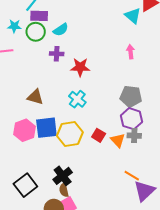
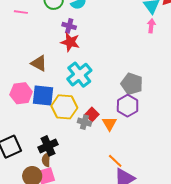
pink arrow: (131, 52) -> (151, 26), moved
red star: (80, 67) -> (70, 42), moved
cyan cross: (77, 99) -> (79, 75), size x1.4
gray cross: (134, 136) -> (84, 122), moved

